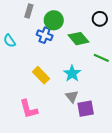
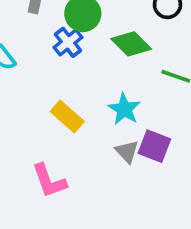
blue cross: (45, 35) -> (68, 42), turned 35
purple square: (86, 109) -> (154, 146), moved, turned 36

